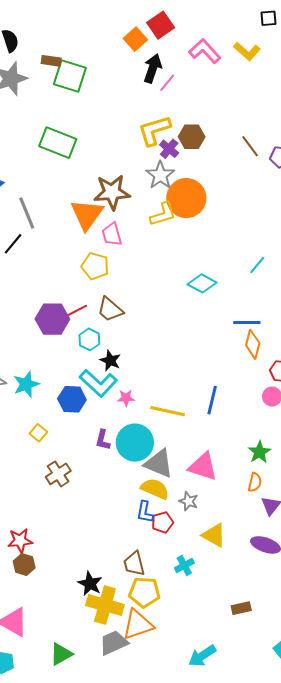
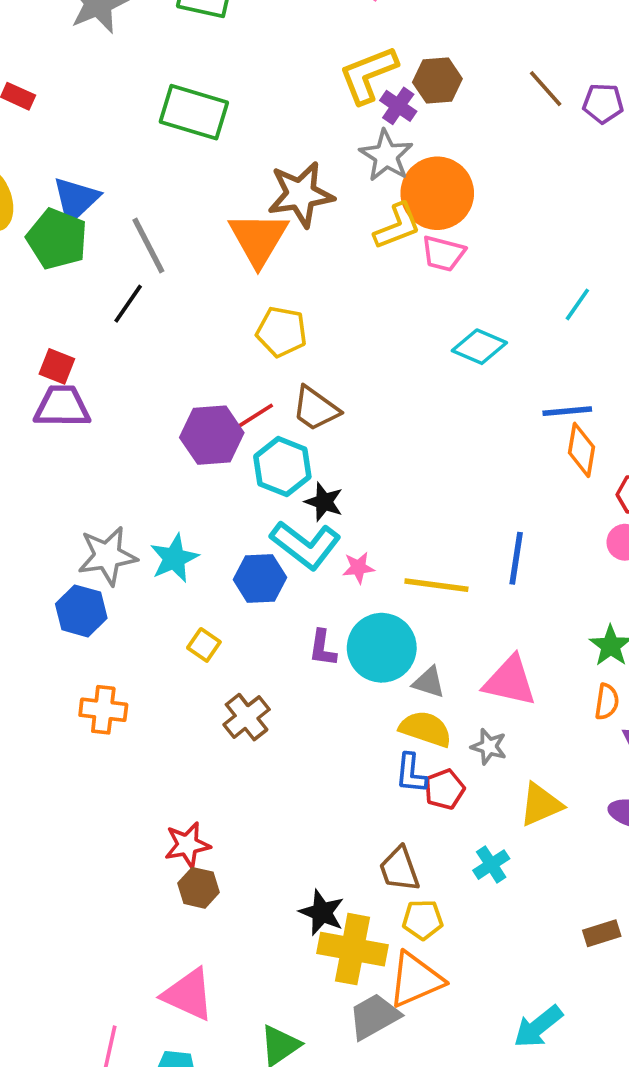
pink trapezoid: (112, 234) -> (443, 253), moved, turned -55
cyan hexagon: (89, 339) -> (282, 467), size x1.4
gray triangle: (159, 464) -> (429, 682), size x0.6
yellow triangle: (214, 535) -> (541, 805), turned -48
yellow pentagon: (144, 592) -> (423, 920), size x0.7

